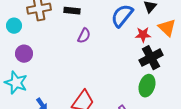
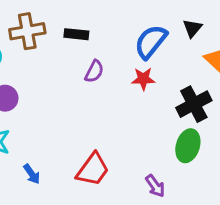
red star: (143, 35) -> (143, 79), moved

